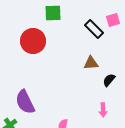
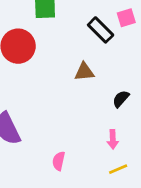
brown triangle: (91, 63) -> (84, 72), moved

